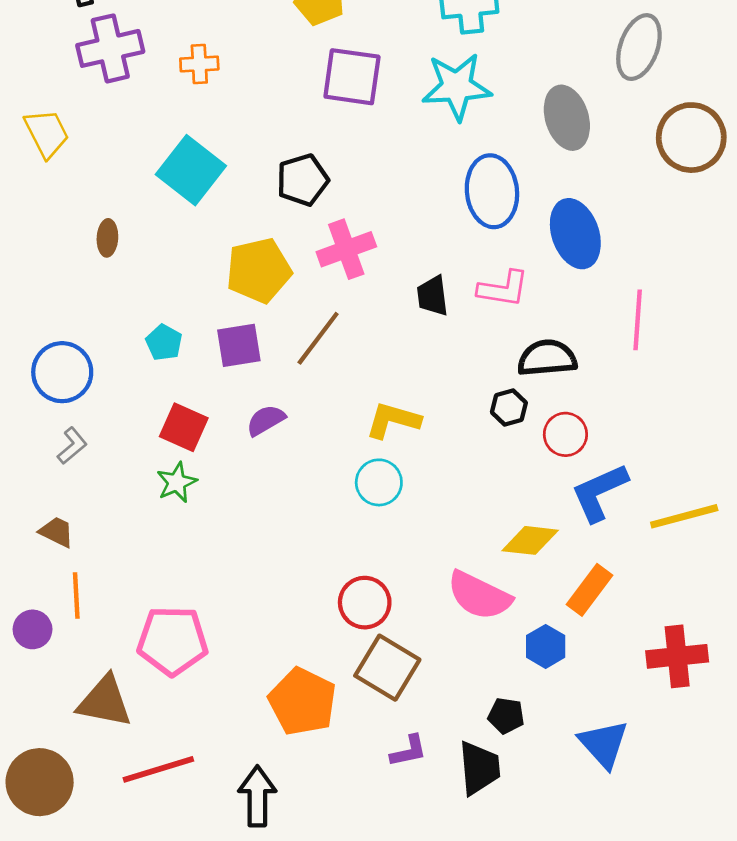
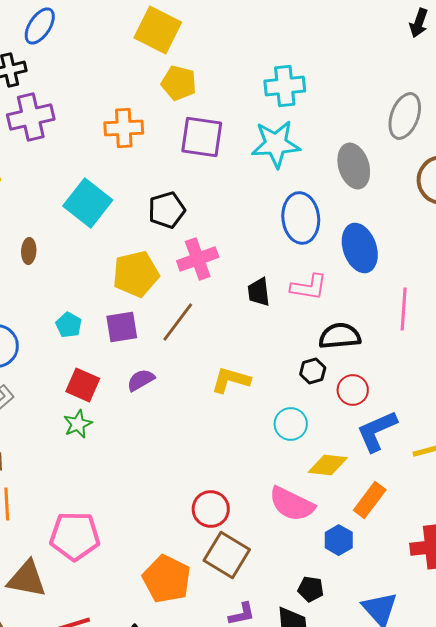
orange cross: (199, 64) -> (124, 128), moved, size x1.4
cyan circle: (379, 482) -> (291, 424), moved

